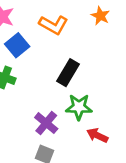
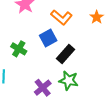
blue square: (17, 45) -> (48, 38), moved

